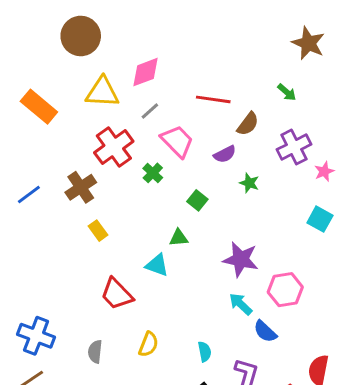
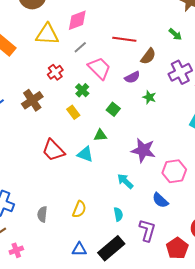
red cross: (114, 147) -> (55, 72), size x0.6
yellow rectangle: (98, 231) -> (73, 112), moved
red trapezoid: (117, 294) -> (53, 150), moved
cyan arrow: (241, 304) -> (125, 181), moved

